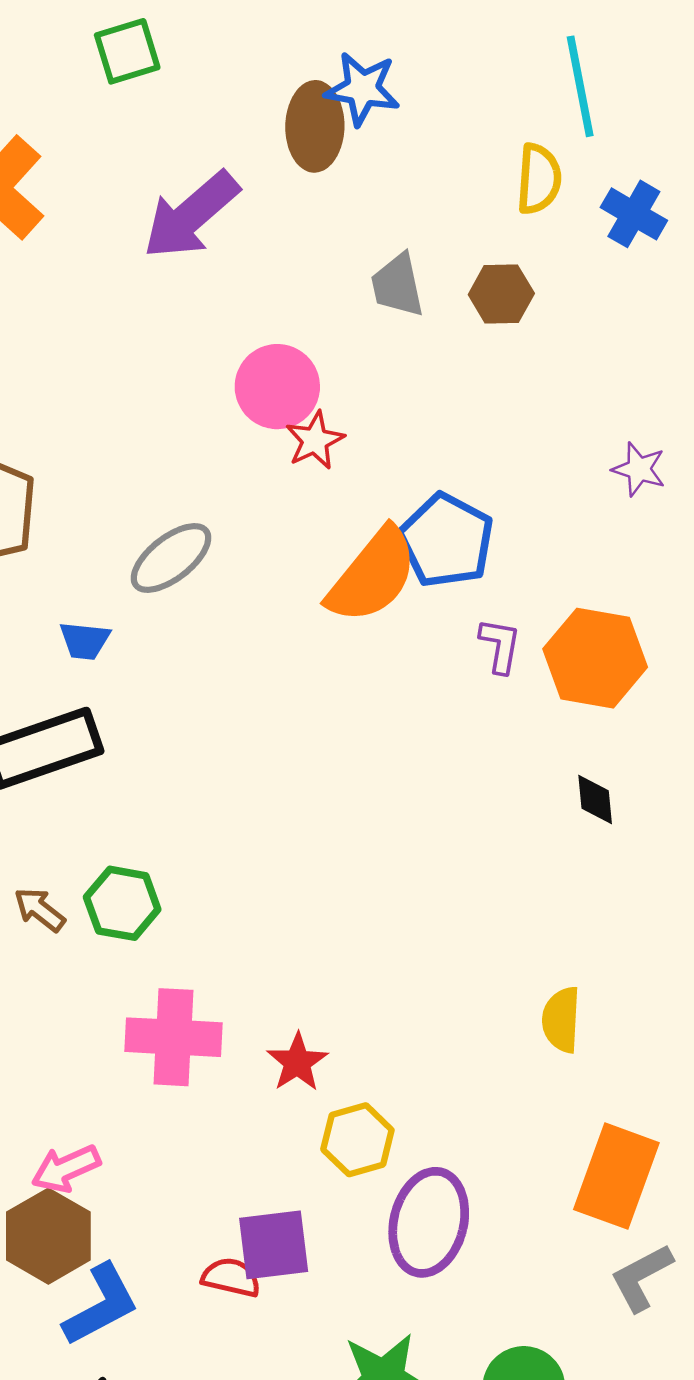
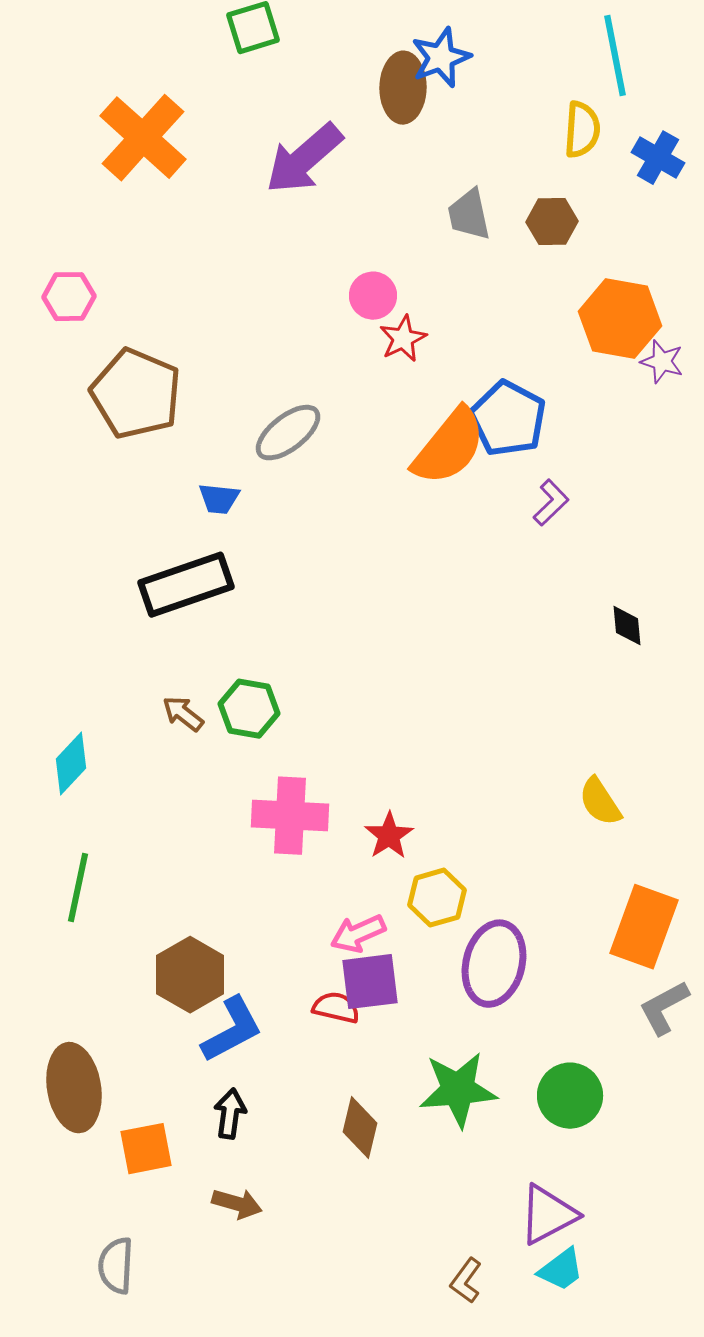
blue star: (362, 89) -> (441, 58), turned -30
pink circle: (277, 387) -> (373, 296), size x0.7
purple L-shape: (500, 646) -> (551, 503), turned 36
orange hexagon: (595, 658) -> (620, 319), moved
yellow semicircle: (561, 1020) -> (600, 802), turned -36
pink arrow: (66, 1169) -> (358, 934), moved

